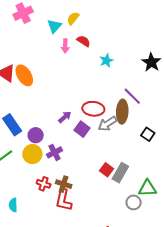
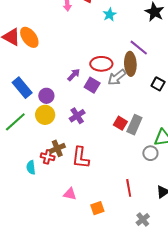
purple cross: (55, 152) -> (77, 116), moved
red cross: (44, 184) -> (48, 157), moved
brown cross: (64, 184) -> (57, 148), moved, turned -35

